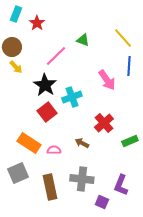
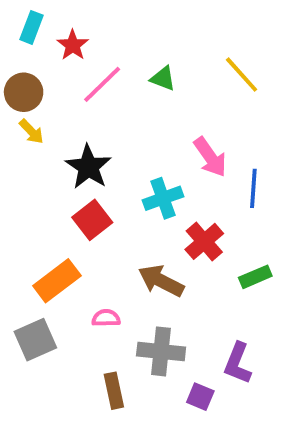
pink line: (56, 56) -> (102, 84), moved
blue line: (129, 66) -> (253, 188), moved
cyan cross: (72, 97) -> (163, 198), moved
orange rectangle: (29, 143) -> (57, 281), turned -70
brown arrow: (82, 143) -> (161, 281), size x1.6
pink semicircle: (54, 150) -> (106, 318), moved
brown rectangle: (50, 187) -> (114, 391), moved, size x0.7

